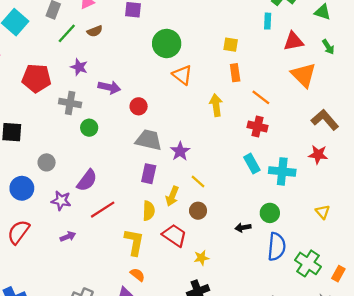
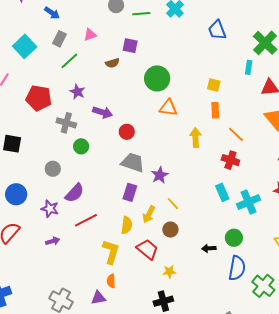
brown semicircle: (95, 31) -> (112, 63), moved
orange triangle: (182, 75) -> (168, 108), turned -36
gray circle: (47, 162) -> (53, 169), moved
cyan cross: (282, 171) -> (248, 202), turned -35
orange semicircle: (137, 275) -> (111, 281), turned -136

